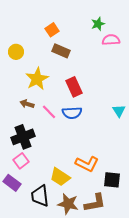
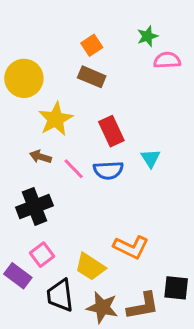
orange square: (52, 30) -> (92, 45), moved
yellow circle: (16, 52) -> (24, 78), size x1.6
cyan triangle: (119, 111) -> (150, 158), moved
pink square: (21, 161) -> (42, 255), moved
black square: (112, 180) -> (176, 288), moved

